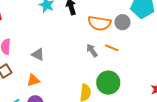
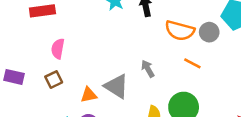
gray arrow: (92, 50) -> (148, 69), moved
gray triangle: (38, 55) -> (116, 86), moved, size x1.5

